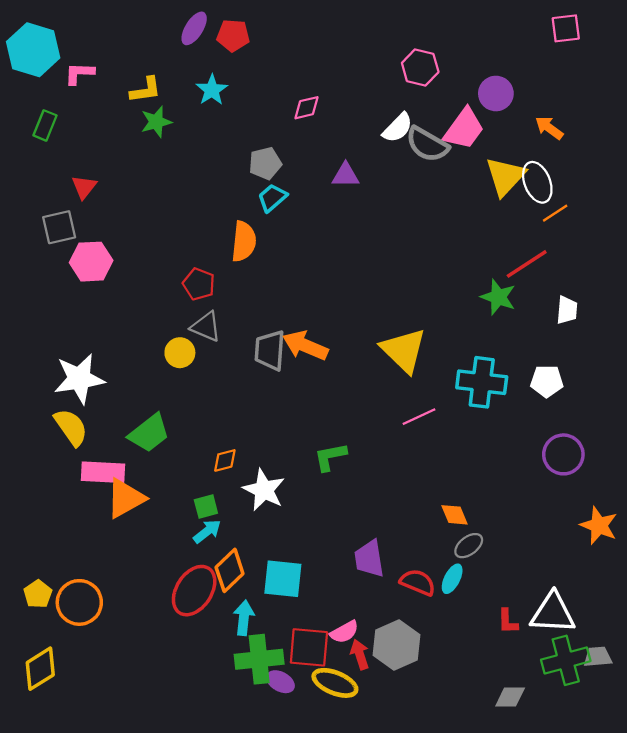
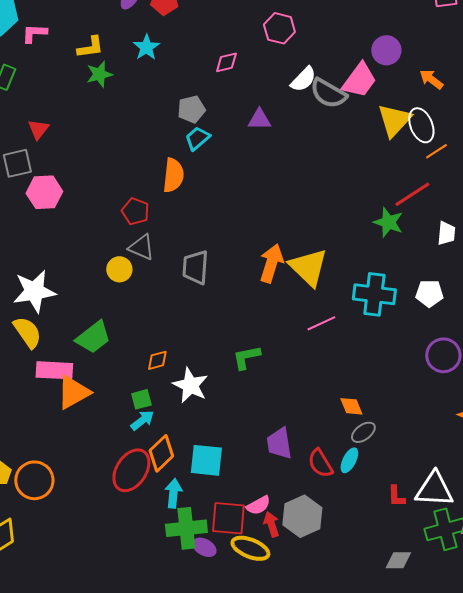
pink hexagon: (420, 67) -> (279, 28), moved
orange arrow: (305, 346) -> (271, 263), moved, turned 84
red semicircle: (418, 582) -> (320, 463), turned -144

